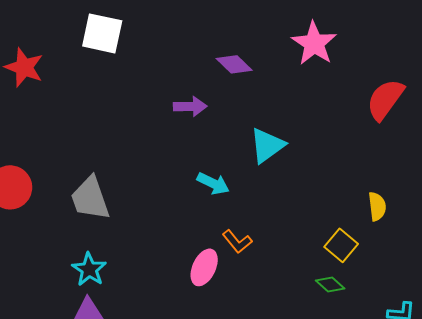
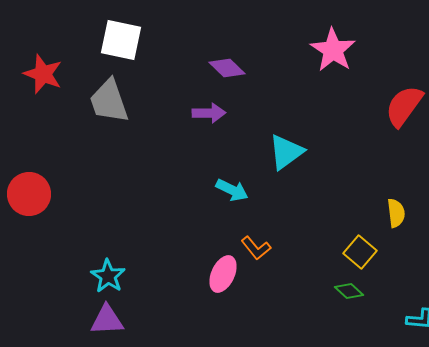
purple diamond: (234, 64) -> (227, 68), moved
gray trapezoid: (90, 198) -> (109, 101), moved

